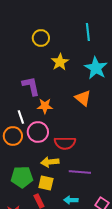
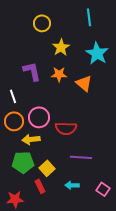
orange star: (45, 106) -> (59, 74), moved
white line: (21, 117) -> (13, 96), moved
yellow arrow: (50, 162) -> (31, 139), moved
yellow square: (46, 183) -> (47, 168), turned 35

